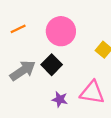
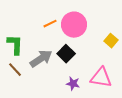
orange line: (18, 29) -> (50, 24), moved

